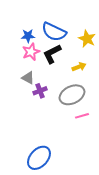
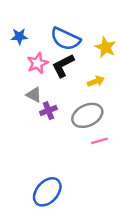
blue star: (28, 36) -> (19, 36), moved

